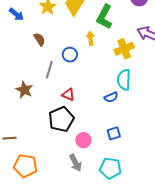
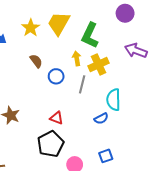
brown semicircle: (39, 39) -> (36, 61), moved
yellow cross: (124, 49) -> (99, 64), moved
gray line: (49, 70) -> (82, 84), moved

